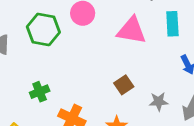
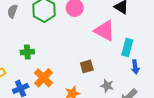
cyan rectangle: (172, 24) -> (127, 47), moved

